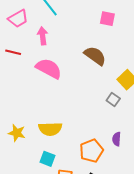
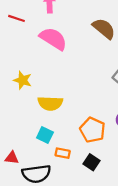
yellow star: (17, 133) -> (23, 80), moved
orange pentagon: (91, 151) -> (93, 130), turned -30

